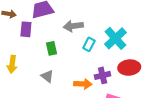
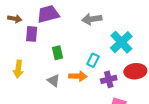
gray arrow: (73, 26) -> (92, 19), moved
cyan rectangle: (89, 44) -> (93, 60), moved
orange arrow: (83, 84) -> (78, 76), moved

